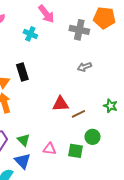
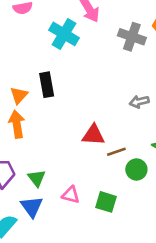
cyan cross: (30, 34) -> (64, 34), size x1.5
gray arrow: (84, 67) -> (139, 102), moved
green circle: (92, 137) -> (136, 169), moved

